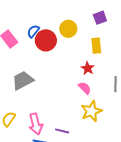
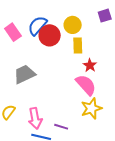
blue semicircle: (33, 31) -> (37, 26), size x1.5
yellow rectangle: (96, 46) -> (78, 45), moved
pink semicircle: (85, 88) -> (86, 85), size x1.6

